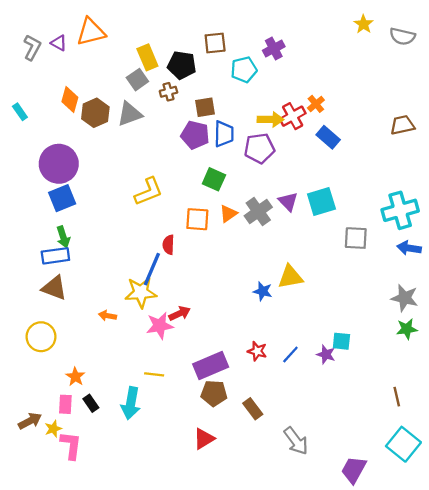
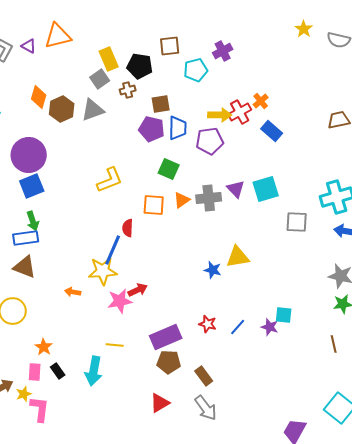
gray cross: (258, 211) -> (209, 198), turned 30
brown line: (397, 397) -> (334, 344), moved
gray arrow: (296, 441) -> (206, 408), moved

